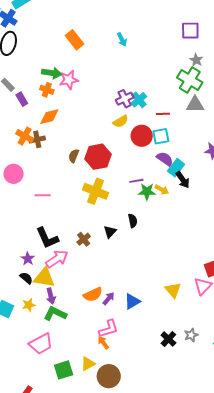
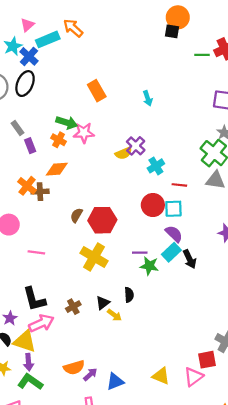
purple cross: (125, 99) -> (136, 146), moved, turned -30
yellow semicircle: (121, 121) -> (124, 153), moved
cyan rectangle: (176, 168) -> (171, 252), moved
yellow arrow: (162, 190) -> (114, 315), moved
yellow triangle: (173, 290) -> (161, 376), turned -36

